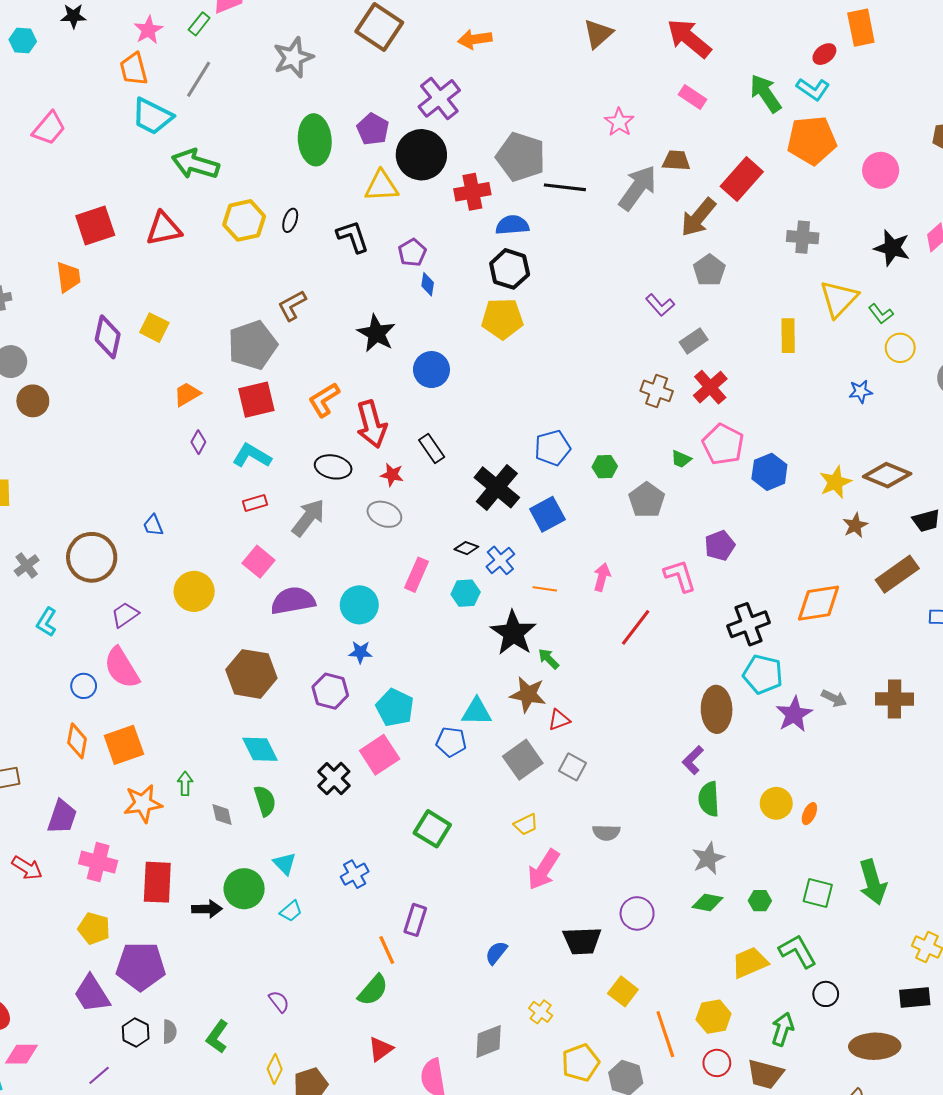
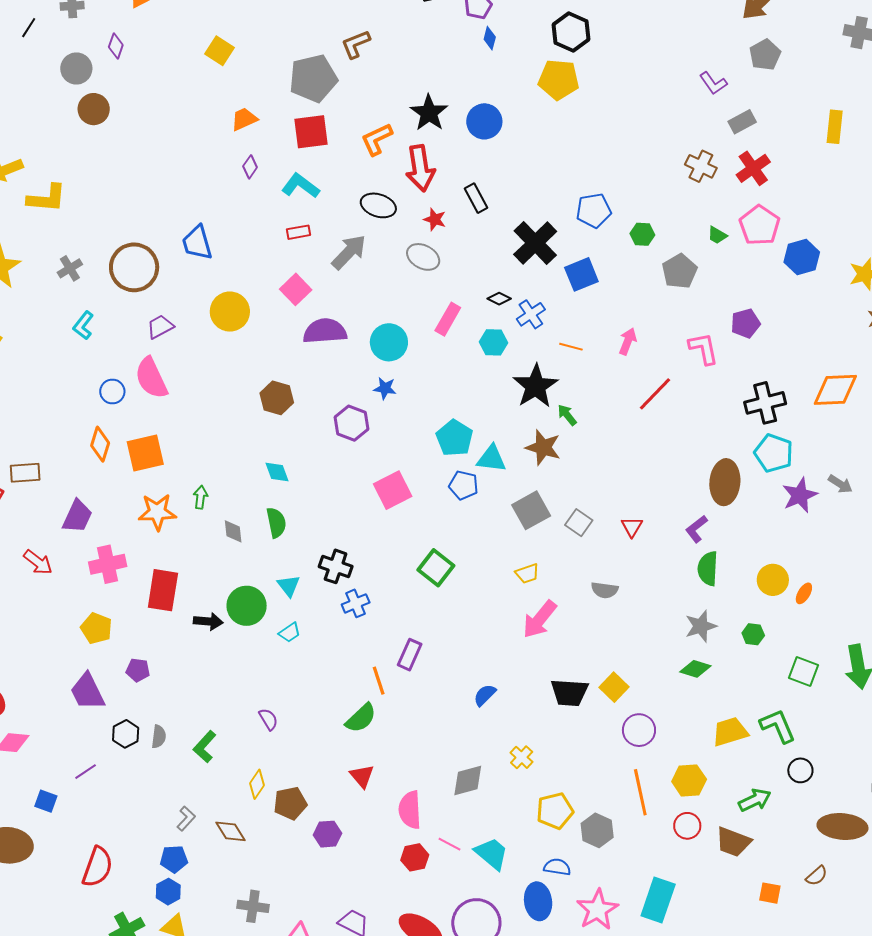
black star: (376, 333) -> (429, 113), moved
purple diamond: (108, 337) -> (116, 46), moved, size x0.6
blue trapezoid: (153, 525) -> (197, 243), size x1.6
brown hexagon: (251, 674) -> (277, 398), size x0.7
cyan pentagon: (395, 708) -> (454, 438), moved
red triangle: (559, 720) -> (632, 527), moved, turned -45
cyan diamond: (260, 749) -> (277, 472), size x0.7
black cross: (334, 779) -> (336, 566), moved, turned -32
pink cross: (98, 862) -> (108, 564), turned -33
green hexagon: (760, 901) -> (753, 634), moved
purple circle: (637, 913) -> (639, 730), moved
purple pentagon: (141, 966) -> (138, 670), size x0.5
yellow square: (623, 991) -> (614, 687), moved
green arrow: (783, 1029) -> (755, 800), turned 40
red triangle: (381, 1049) -> (362, 776), turned -40

